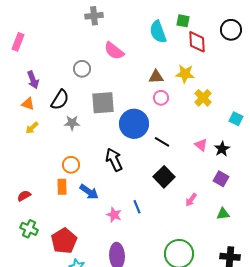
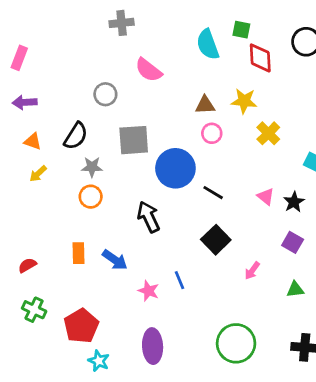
purple arrow: (33, 80) -> (25, 102), moved, turned 108
orange circle: (71, 165) -> (91, 197), moved

